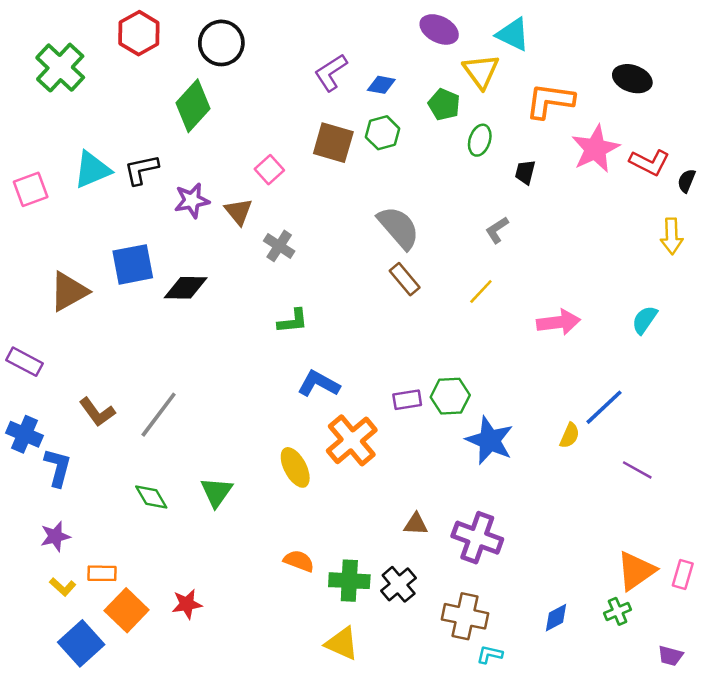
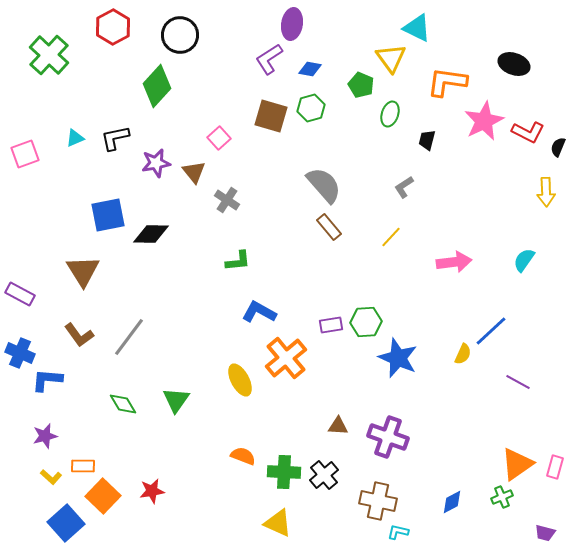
purple ellipse: (439, 29) -> (292, 24), moved, turned 72
cyan triangle: (92, 170) -> (75, 138), size x0.6
brown triangle: (69, 292) -> (83, 271), moved, turned -33
blue L-shape: (58, 467) -> (47, 380), turned -100

